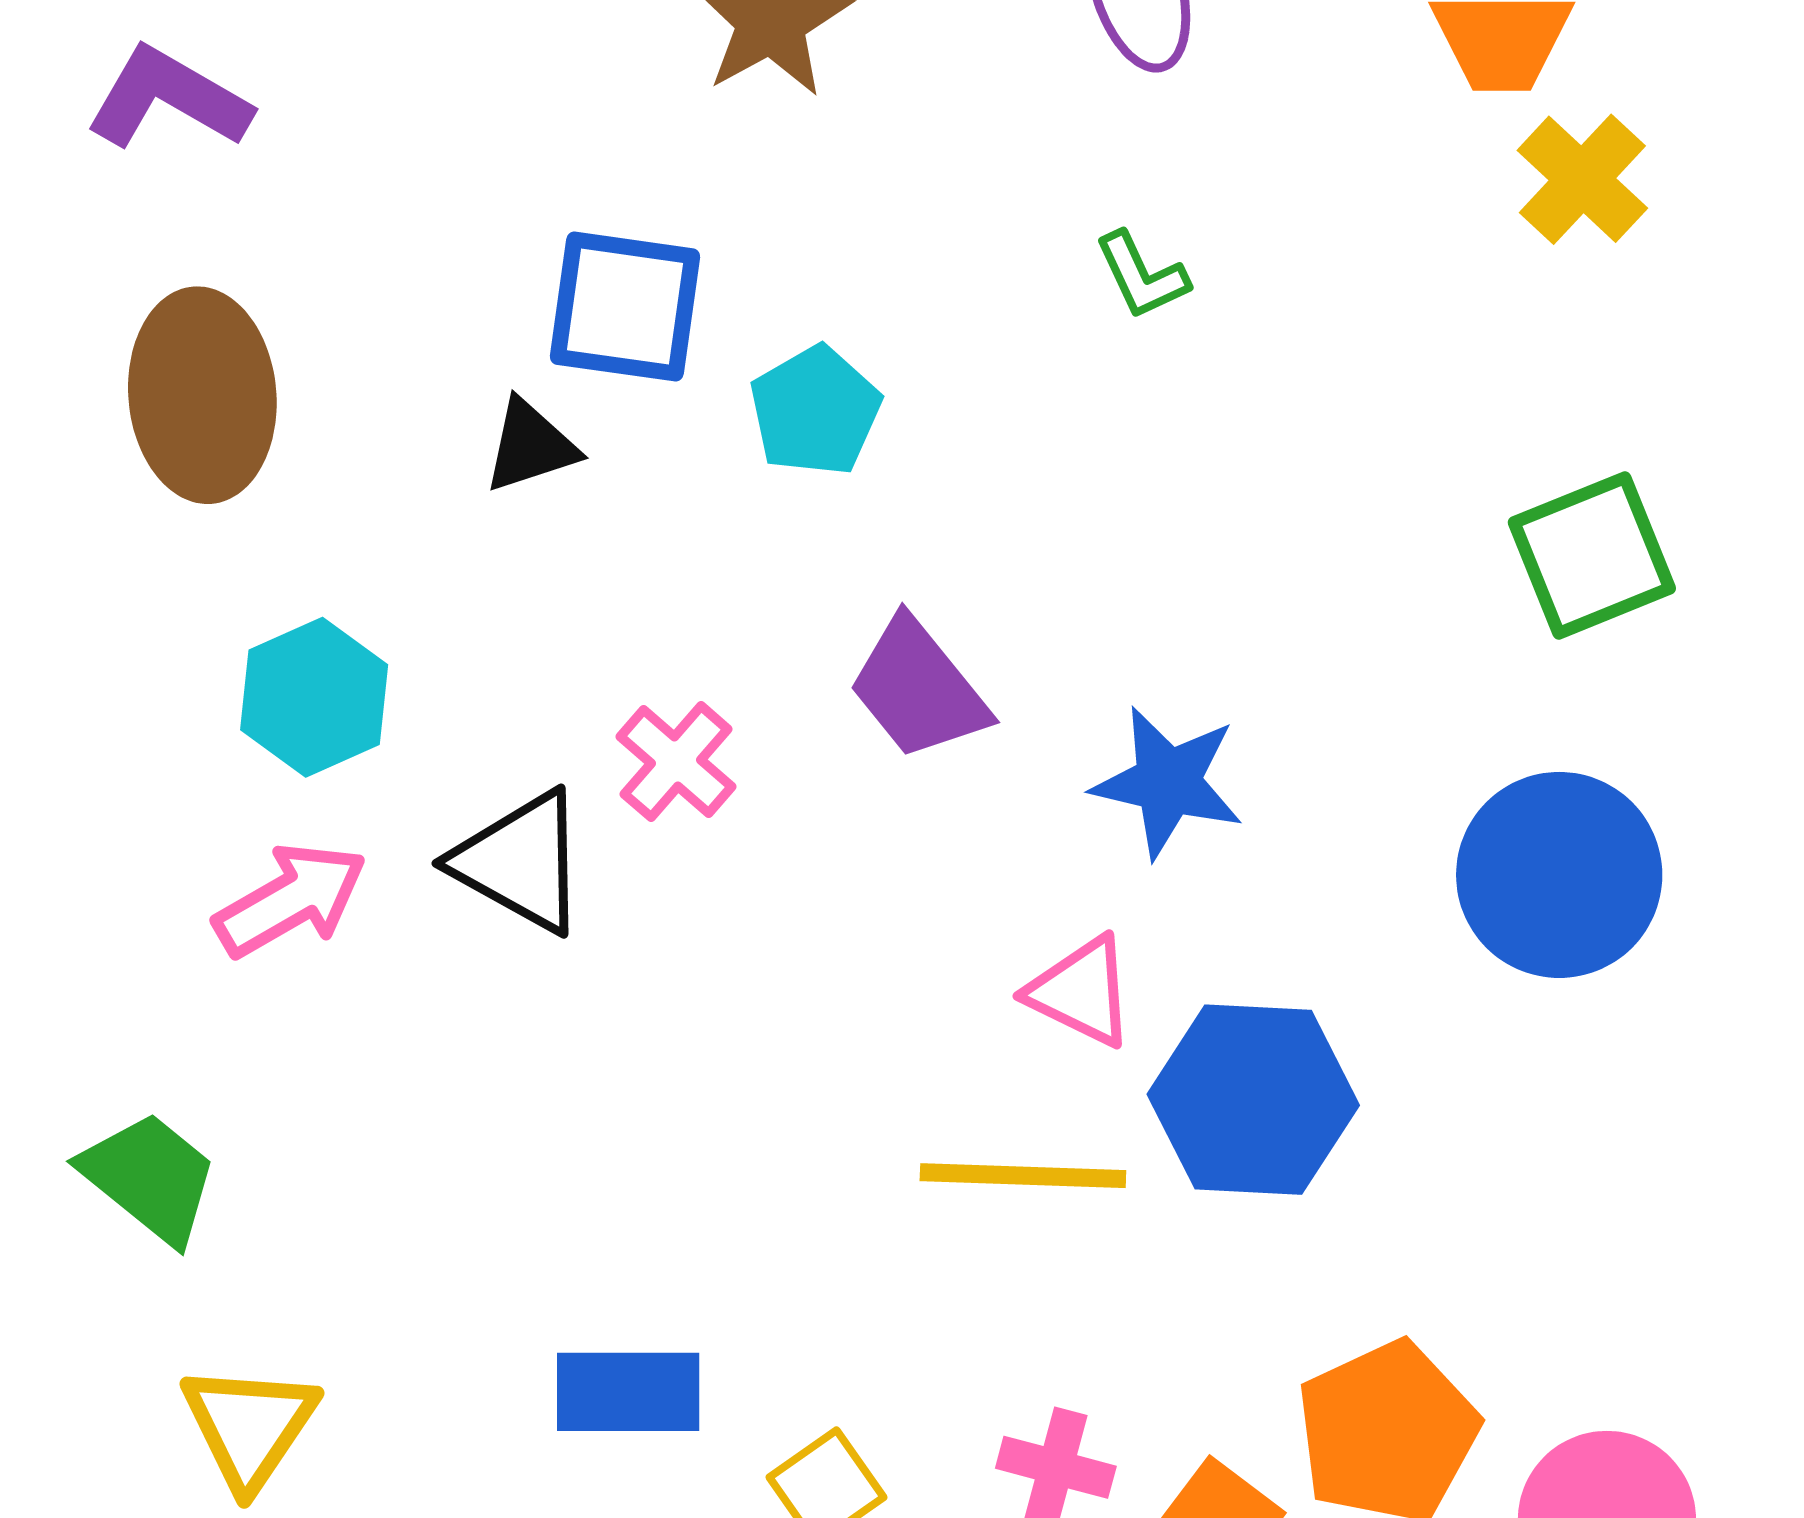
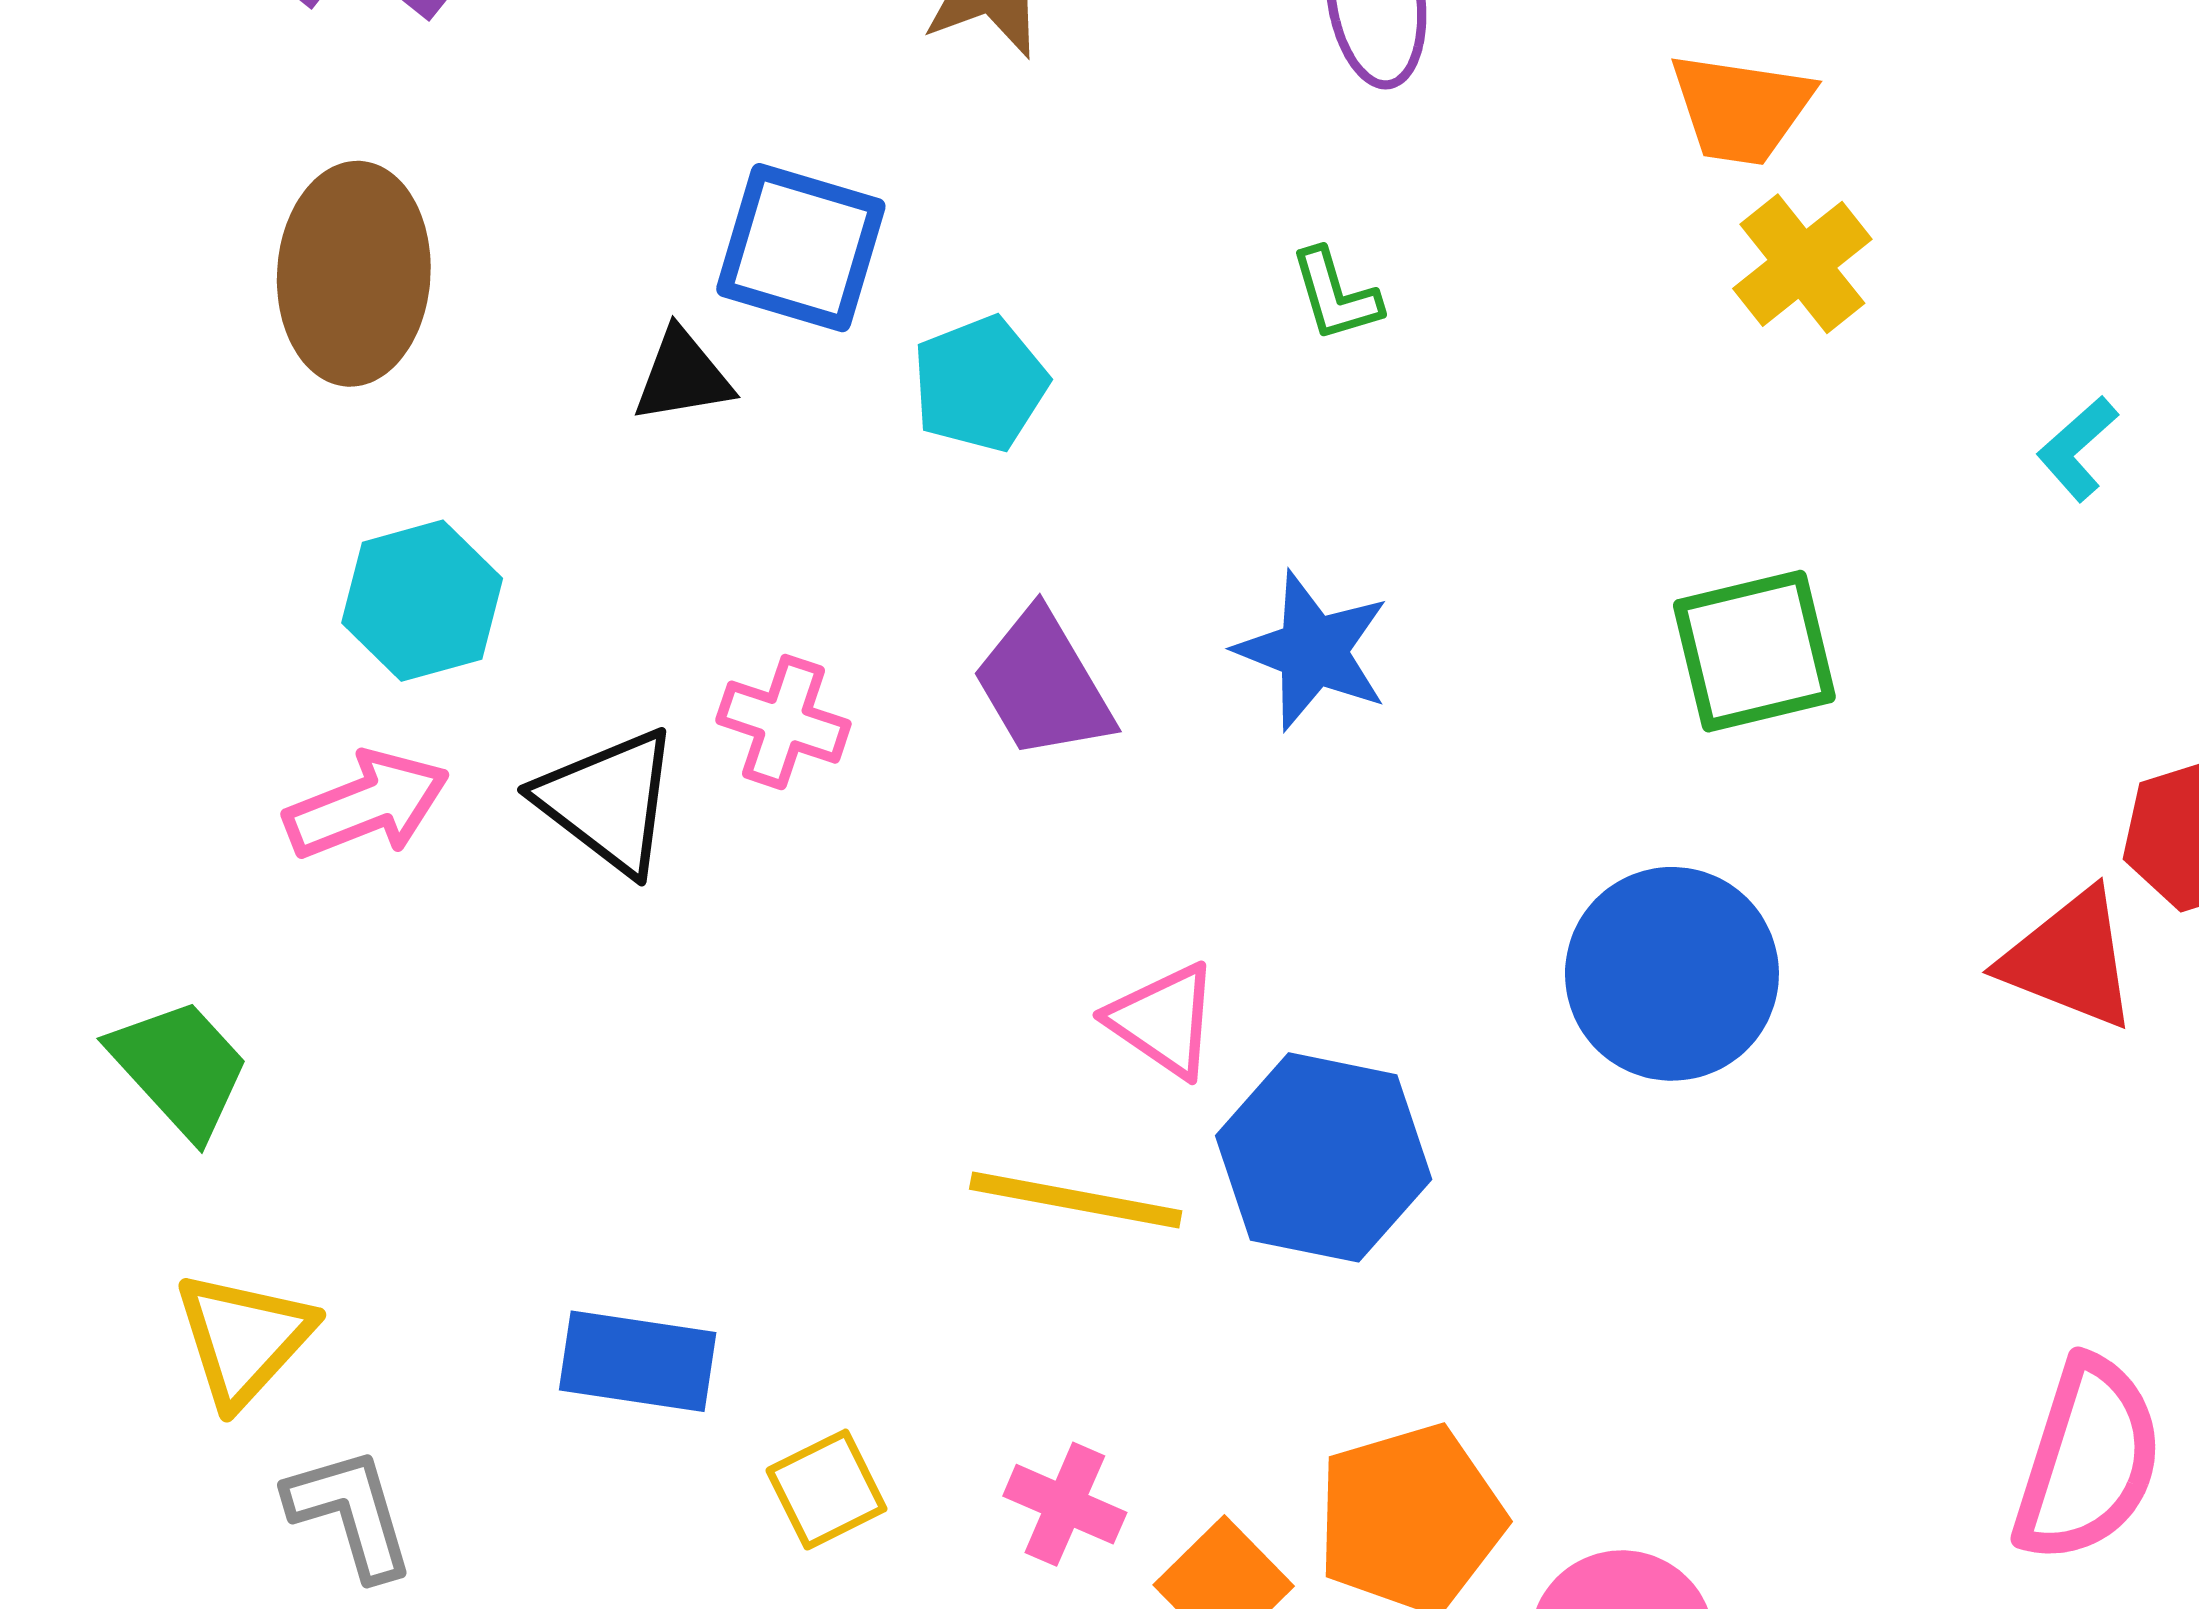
pink cross: (676, 762) -> (783, 722), turned -31
blue star: (1168, 782) -> (1313, 651), moved

